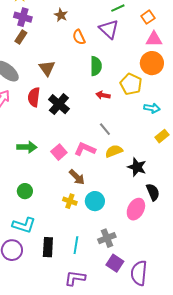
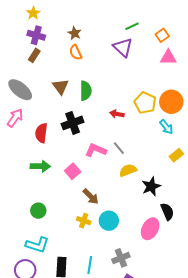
orange semicircle: (79, 37) -> (76, 52), moved
orange circle: (152, 63) -> (171, 102), moved
green semicircle: (96, 66) -> (86, 91), moved
red semicircle: (34, 97) -> (41, 133), moved
black cross: (59, 104) -> (73, 123), turned 30
cyan arrow: (152, 108) -> (166, 127), turned 42
pink L-shape: (85, 149) -> (96, 150), moved
black star: (137, 167) -> (151, 186), turned 30

